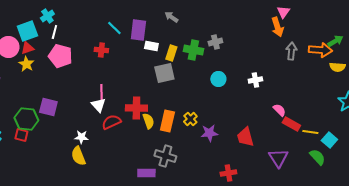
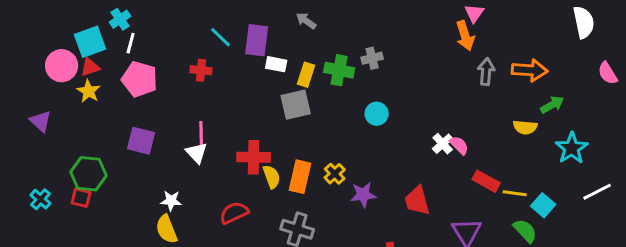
green arrow: (335, 41) -> (552, 105), moved
yellow semicircle: (337, 67) -> (525, 127), moved
white cross: (255, 80) -> (443, 144), moved, turned -32
purple square: (48, 107) -> (141, 141), moved
pink semicircle: (279, 110) -> (459, 145), moved
red semicircle: (111, 122) -> (234, 213), moved

